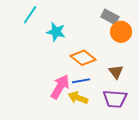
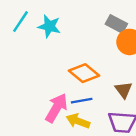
cyan star: (56, 32) -> (49, 26), moved

